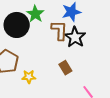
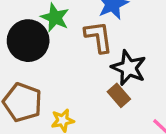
black star: (75, 37) -> (129, 68), moved

